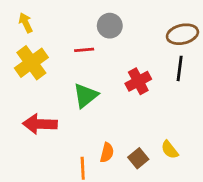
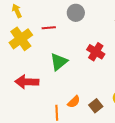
red line: (84, 50) -> (49, 28), moved
red cross: (138, 81) -> (96, 52), turned -30
orange semicircle: (107, 153) -> (74, 102), turned 32

